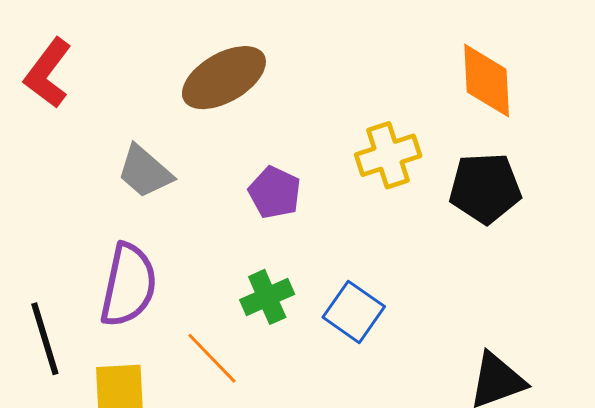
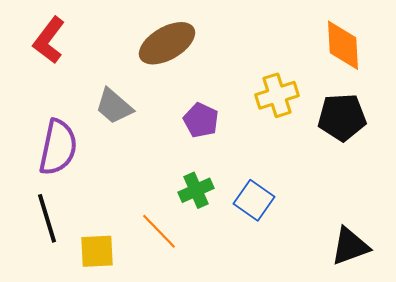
purple semicircle: (128, 285) -> (58, 147), moved

